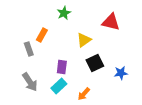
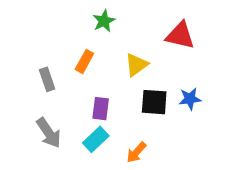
orange rectangle: (42, 35) -> (84, 61), moved
black square: (95, 63) -> (154, 102), turned 30
blue star: (121, 73) -> (190, 99), moved

